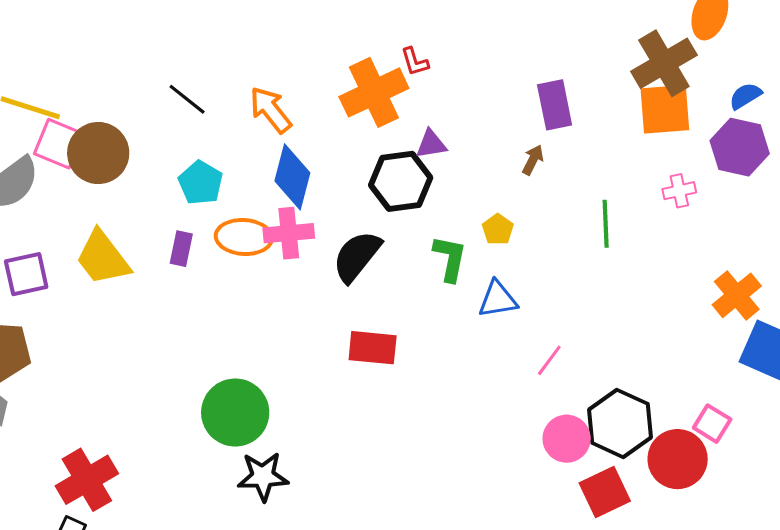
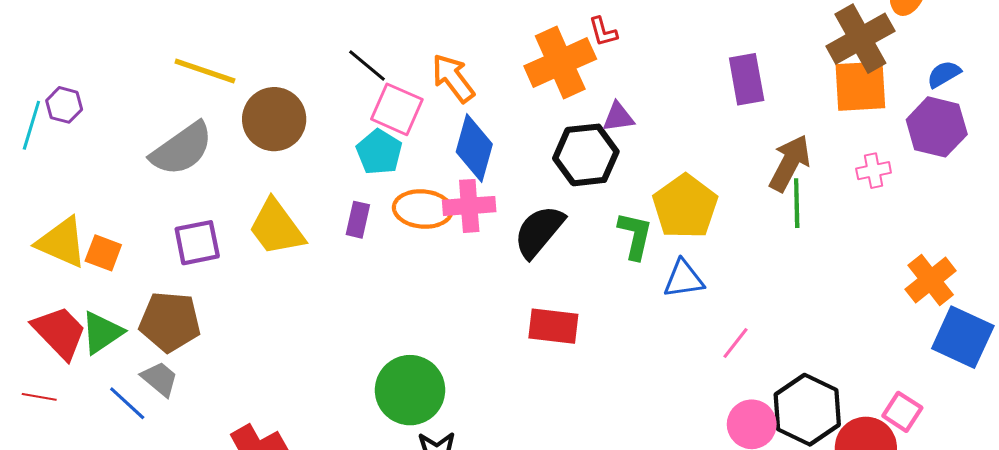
pink square: (59, 144) -> (397, 109), moved
brown arrow: (533, 160) -> (790, 163), moved, size x1.8
yellow pentagon: (498, 229) -> (685, 207), size x2.0

